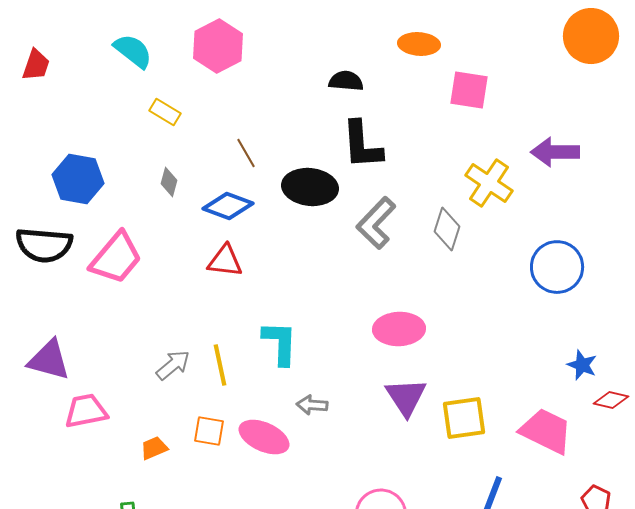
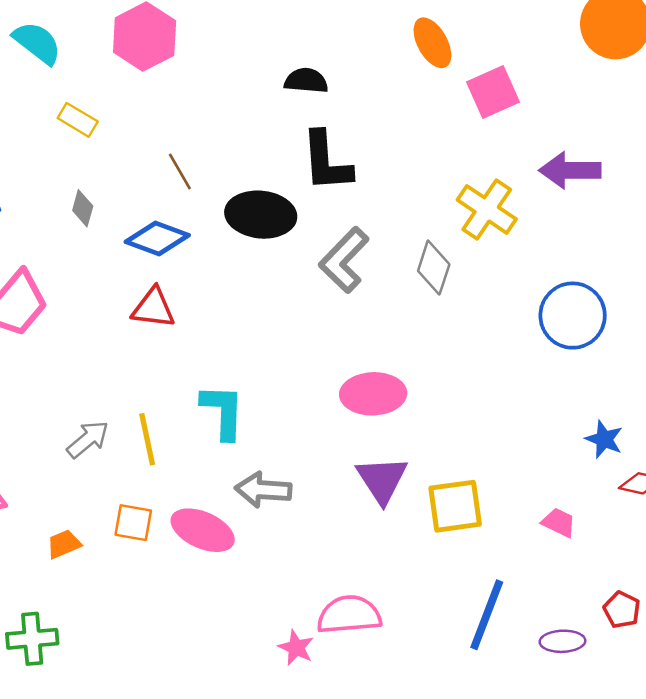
orange ellipse: (419, 44) -> (432, 43), moved, turned 57
pink square: (469, 90) -> (493, 92), moved, turned -33
gray arrow: (312, 405) -> (263, 490), size x1.4
pink trapezoid: (546, 431) -> (559, 523), size x0.5

